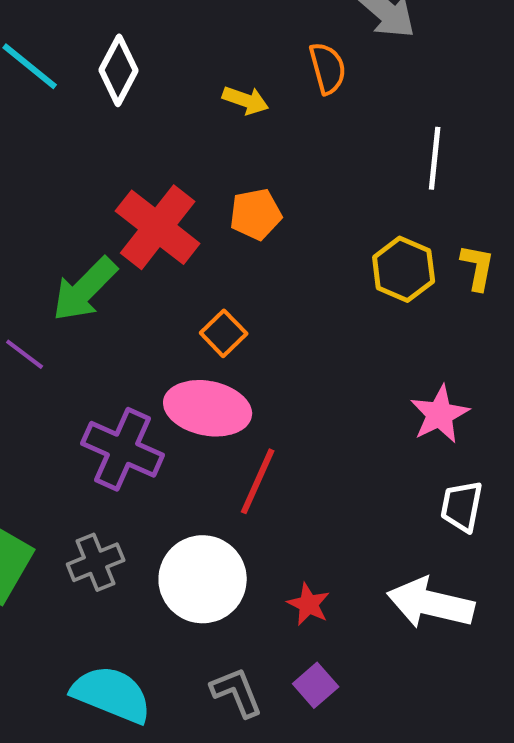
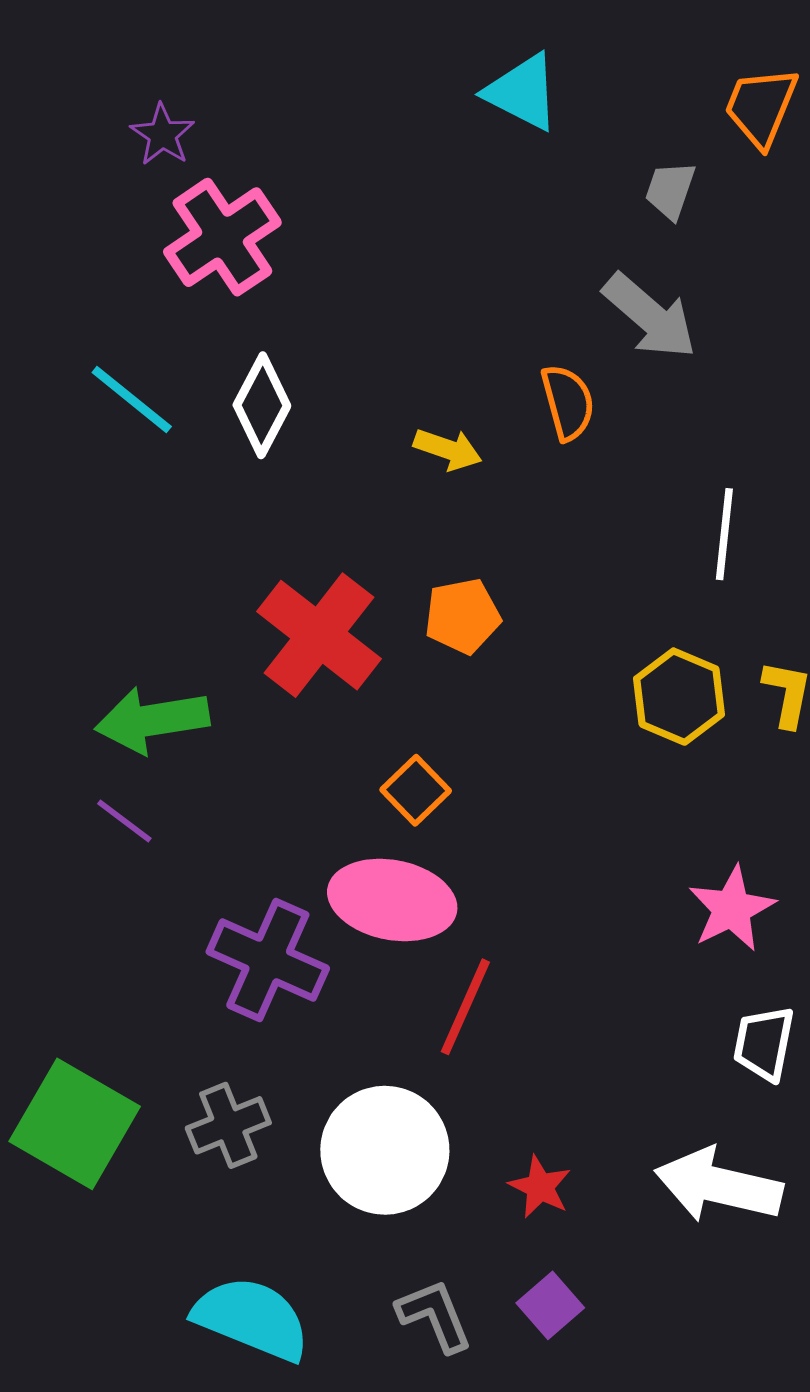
green arrow: (85, 289) -> (152, 720), moved, turned 36

